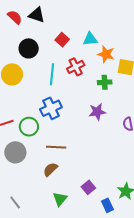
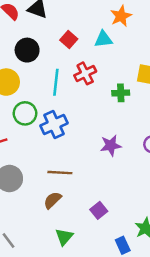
orange star: (106, 54) -> (121, 16), moved, turned 30
purple star: (97, 112) -> (111, 145), moved
green circle: (29, 127) -> (25, 113), moved
purple square: (88, 187) -> (99, 210), moved

